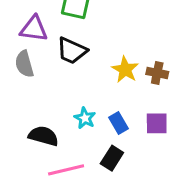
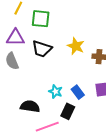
yellow star: (125, 70) -> (76, 46), moved
black rectangle: (112, 158) -> (68, 111), moved

